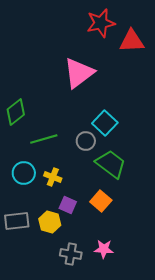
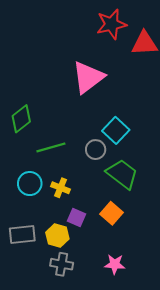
gray cross: (71, 254) -> (62, 264), moved

